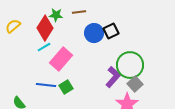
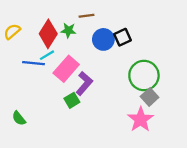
green star: (56, 15) -> (68, 30), moved
purple L-shape: (113, 77) -> (84, 83), moved
blue line: (46, 85) -> (34, 63), moved

